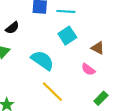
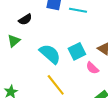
cyan square: (67, 36) -> (77, 51), moved

